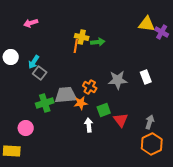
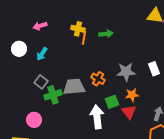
pink arrow: (31, 23) -> (40, 26), moved
yellow cross: (82, 37) -> (78, 29), moved
gray square: (40, 73) -> (41, 82), moved
orange star: (81, 103) -> (132, 95), moved
white arrow: (89, 125) -> (97, 117), size x1.6

